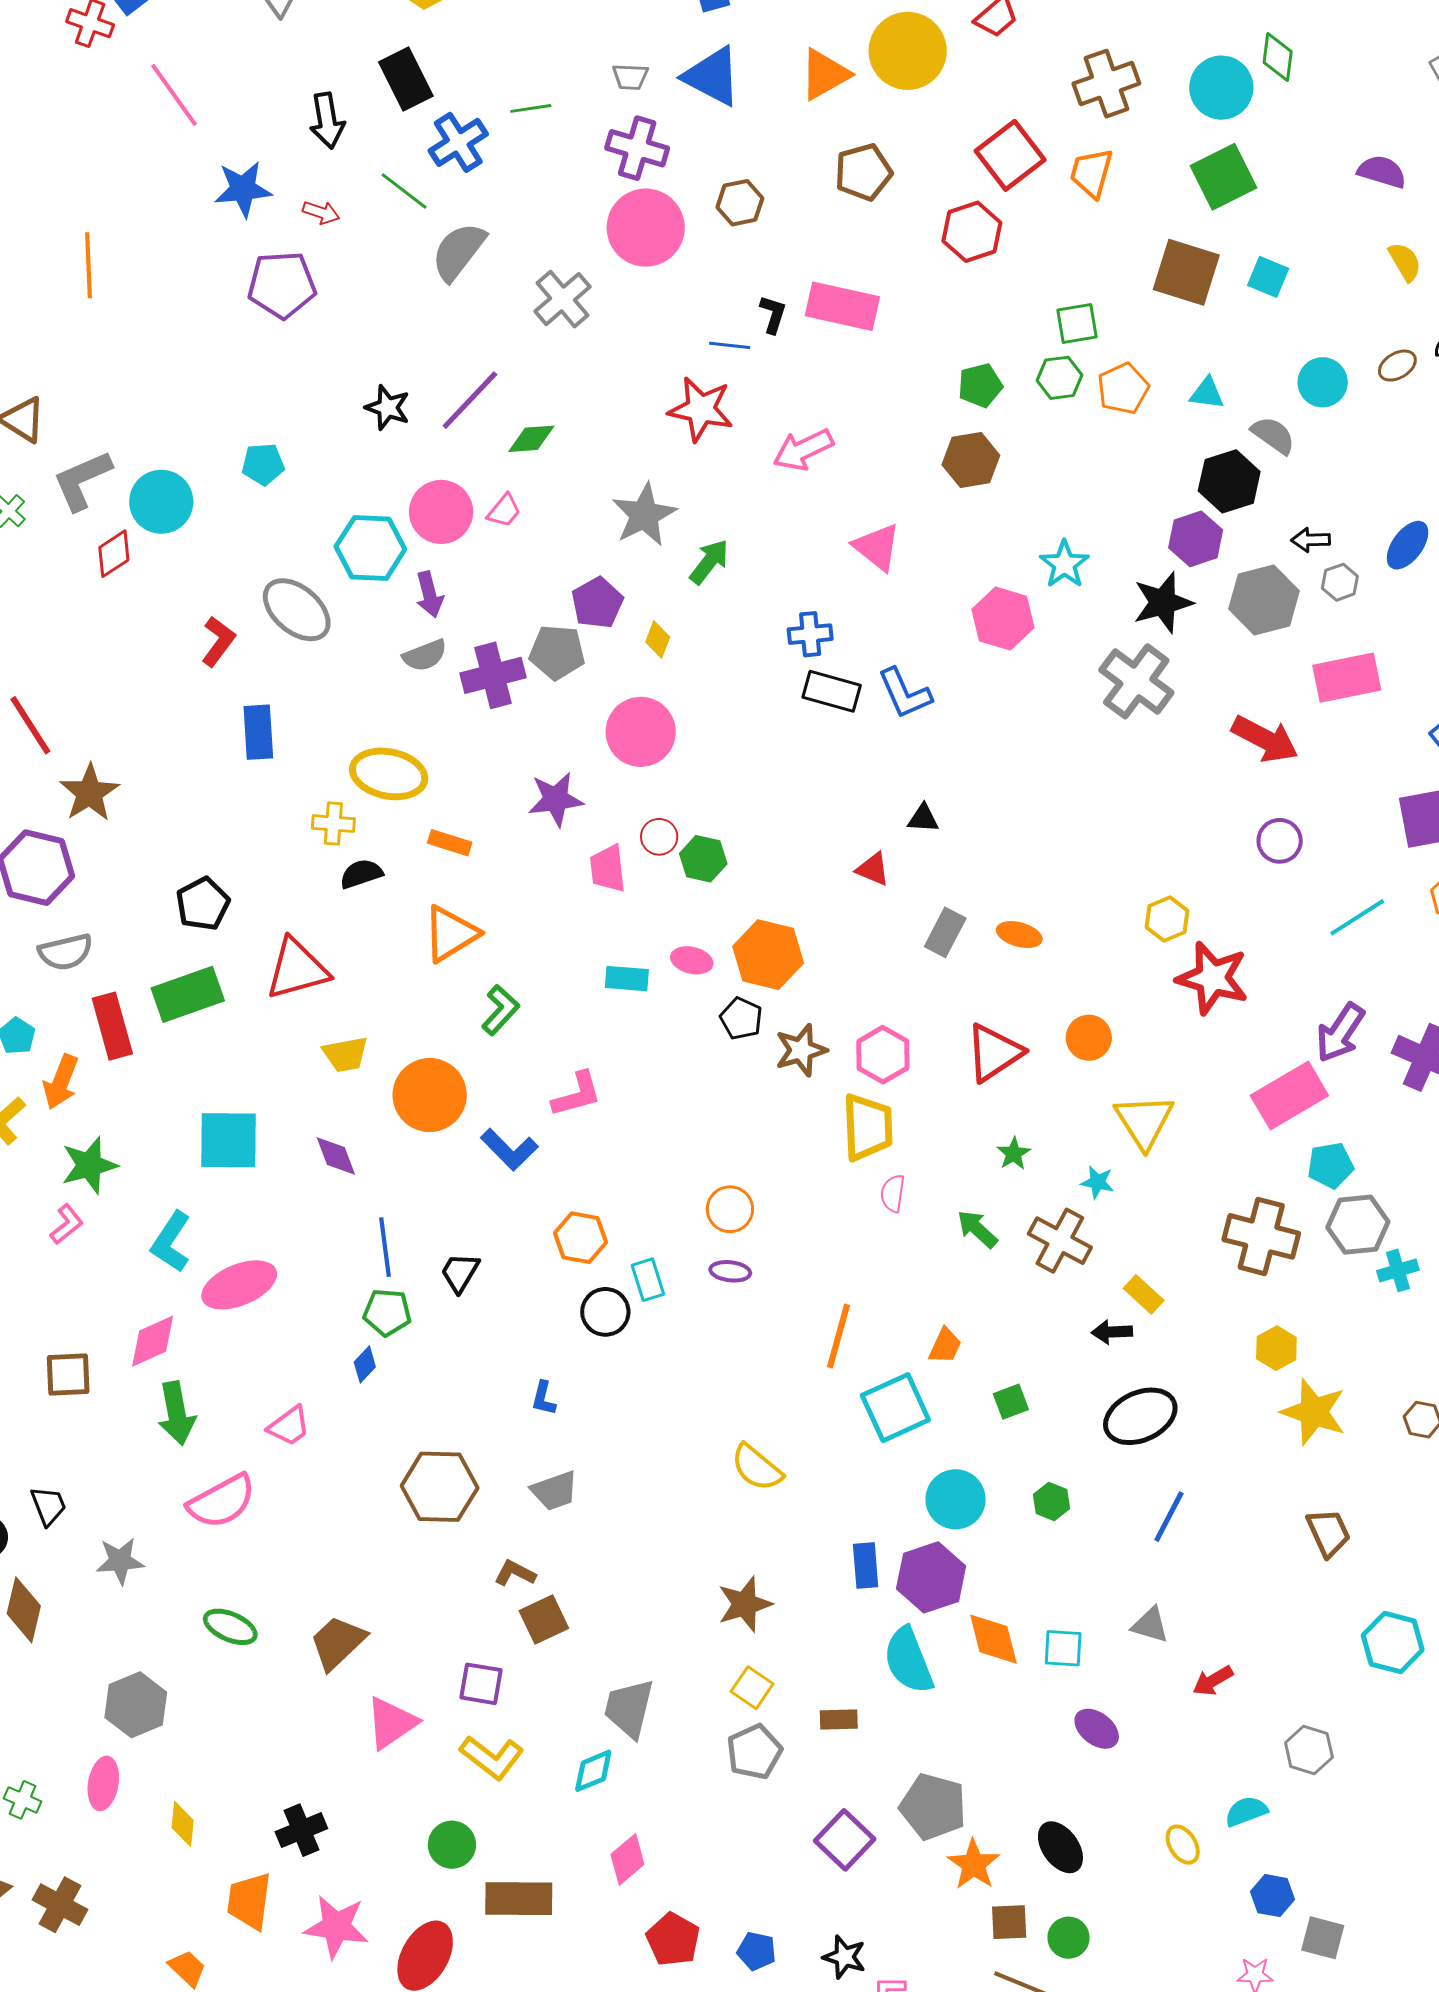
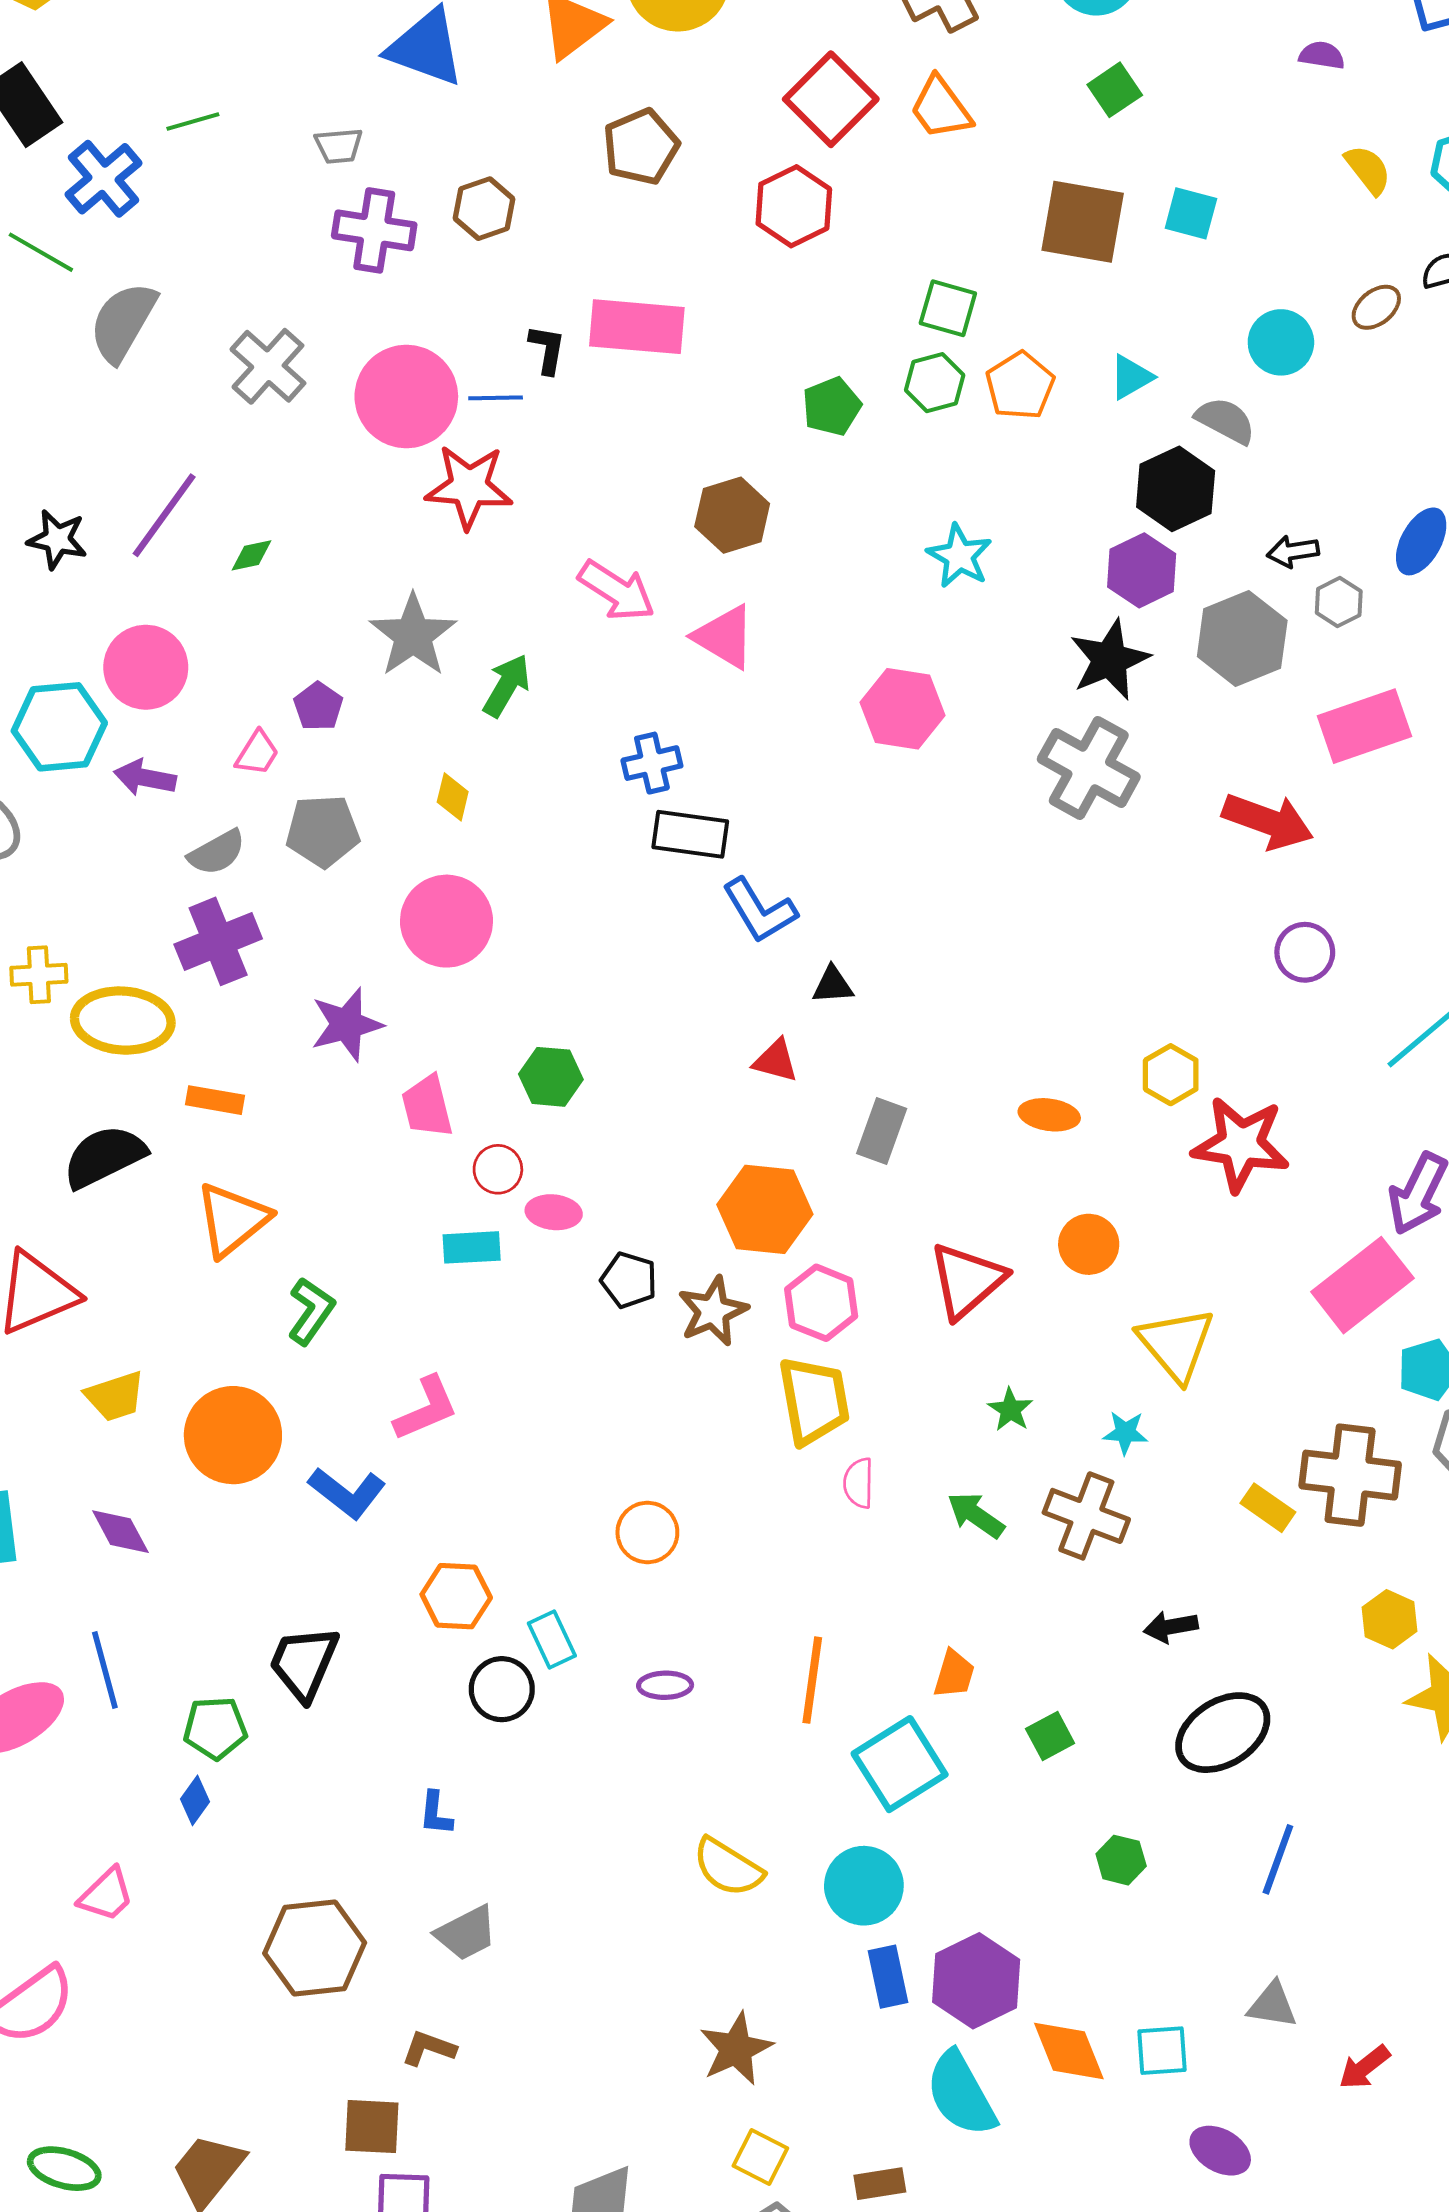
gray trapezoid: (630, 77) -> (339, 146), moved
purple cross: (637, 148) -> (374, 230), moved
purple semicircle: (1382, 172) -> (1322, 55), size x0.7
orange trapezoid: (1091, 173) -> (941, 108), turned -44
green square: (1223, 177) -> (1115, 90), size x0.6
pink circle: (646, 228) -> (406, 396), moved
green square: (1077, 324) -> (948, 308), turned 33
cyan triangle: (1207, 393) -> (1131, 377), turned -30
green diamond: (531, 439) -> (252, 555), size x0.7
pink arrow: (803, 450) -> (617, 591), moved, turned -114
brown hexagon: (971, 460) -> (732, 515), moved
pink trapezoid: (504, 511) -> (257, 753), moved
cyan star: (1064, 564) -> (959, 556), moved
purple arrow: (429, 595) -> (145, 778), turned 123
purple pentagon: (597, 603) -> (318, 706), moved, size x0.7
gray semicircle: (425, 655) -> (217, 852), moved
purple cross: (493, 675) -> (218, 941), moved
blue L-shape: (905, 693) -> (760, 910), moved
yellow cross: (333, 824) -> (39, 975), moved
red circle: (659, 837) -> (498, 1169), moved
black semicircle: (361, 874) -> (104, 1157), size x1.5
orange ellipse: (1019, 935) -> (1049, 1115), moved
orange hexagon: (768, 955) -> (765, 1209), moved
blue line: (385, 1247) -> (105, 1670), moved
purple ellipse: (730, 1271) -> (665, 1685), moved
black trapezoid: (460, 1273) -> (304, 1663), size x1.4
yellow rectangle: (1144, 1294) -> (1268, 1508), moved
cyan circle: (956, 1499) -> (864, 1886), moved
brown square: (544, 1619) -> (372, 2127), moved, turned 36

